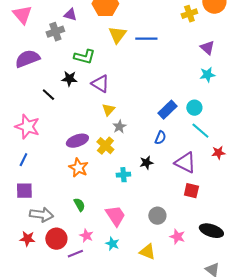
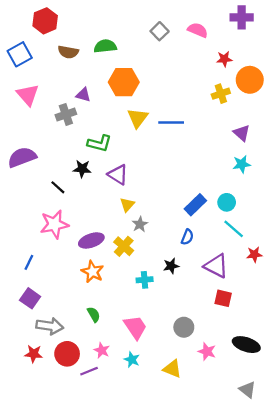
purple semicircle: (27, 59) -> (22, 157), moved
pink star: (27, 127) -> (54, 224), moved, turned -30
purple square: (24, 191) -> (30, 298), turned 36

